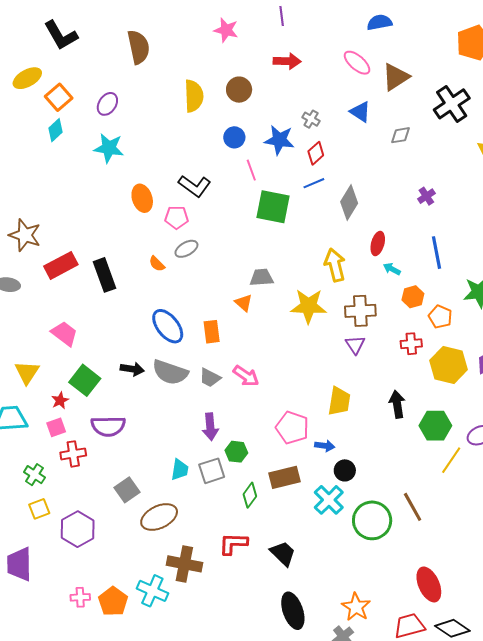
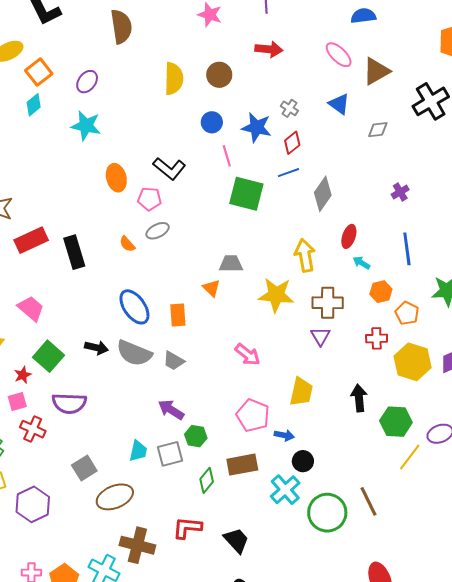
pink arrow: (246, 376) -> (248, 355), moved
purple arrow: (210, 427) -> (171, 410), turned 124
red cross: (73, 454) -> (33, 429), turned 30

